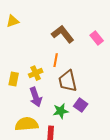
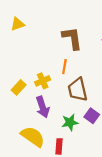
brown L-shape: (63, 34) -> (72, 38), turned 30
yellow rectangle: (14, 79) -> (19, 87), turned 32
yellow semicircle: (27, 124) -> (33, 137), turned 40

